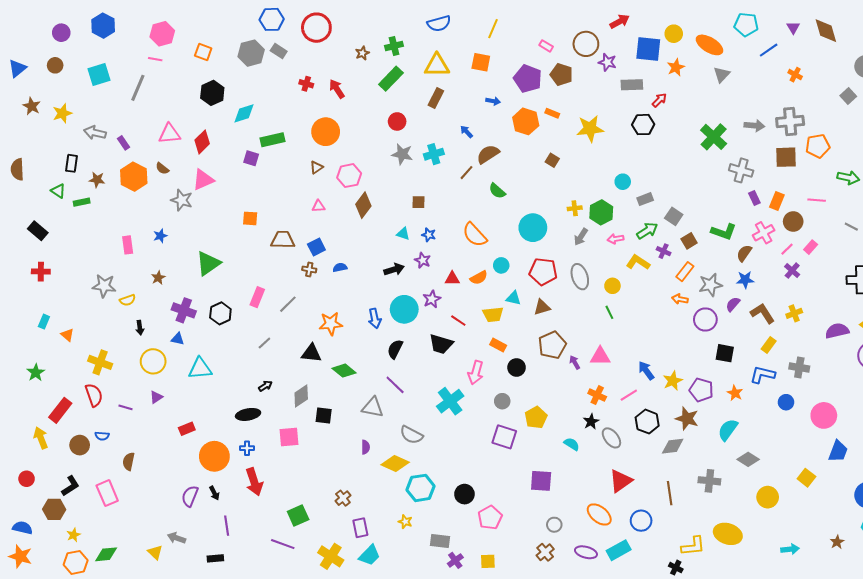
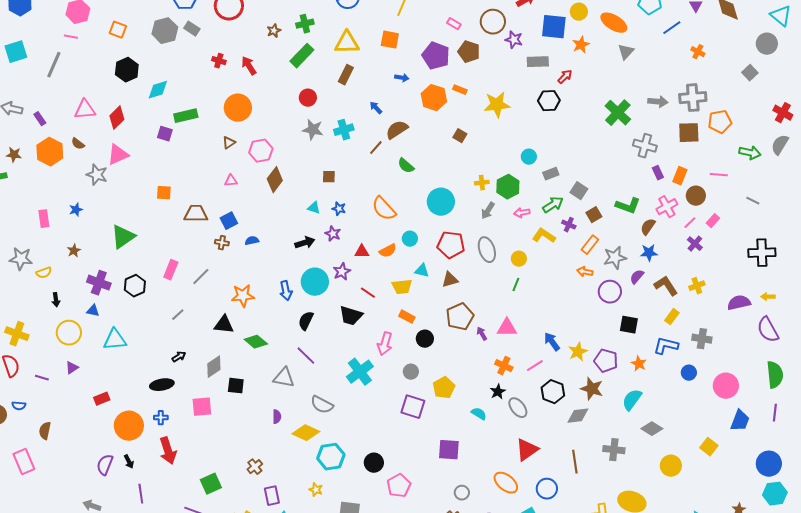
green line: (609, 312) -> (516, 285), turned 48

